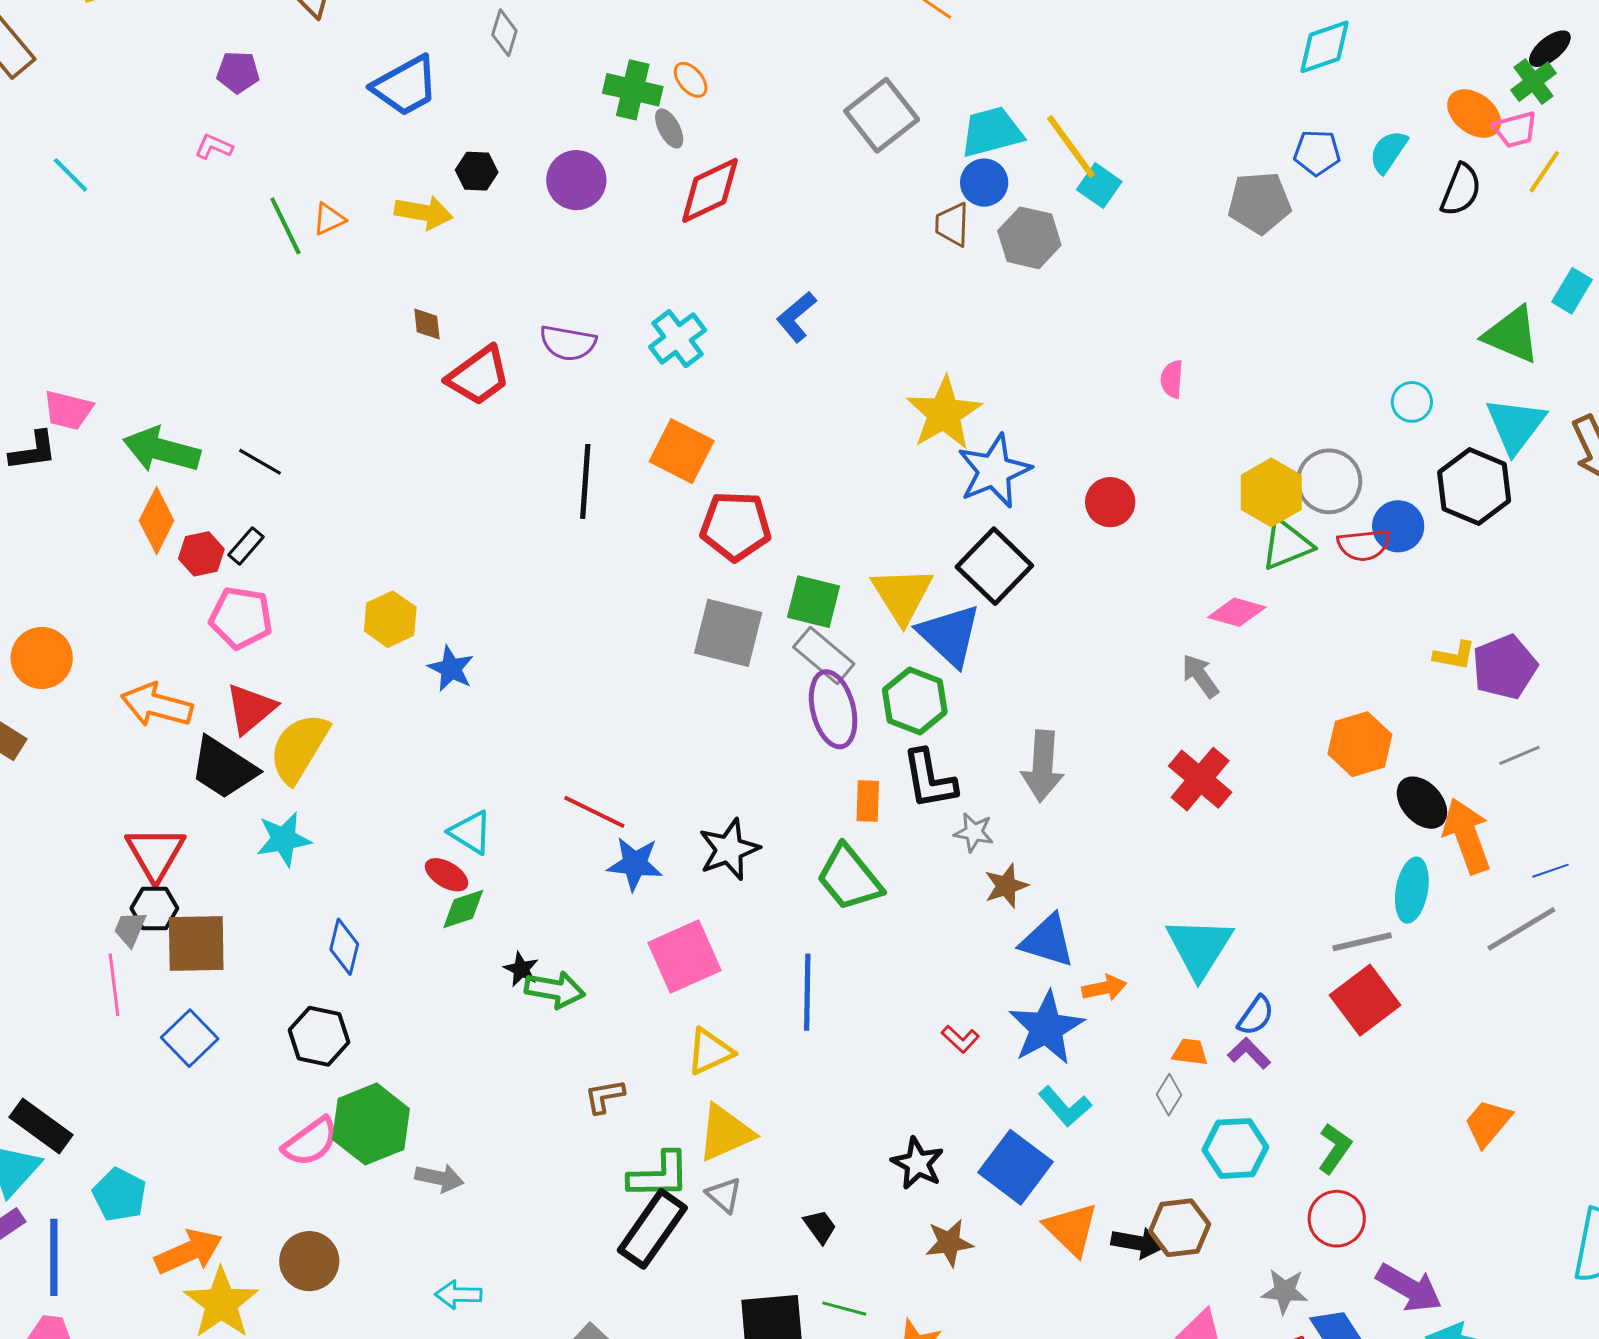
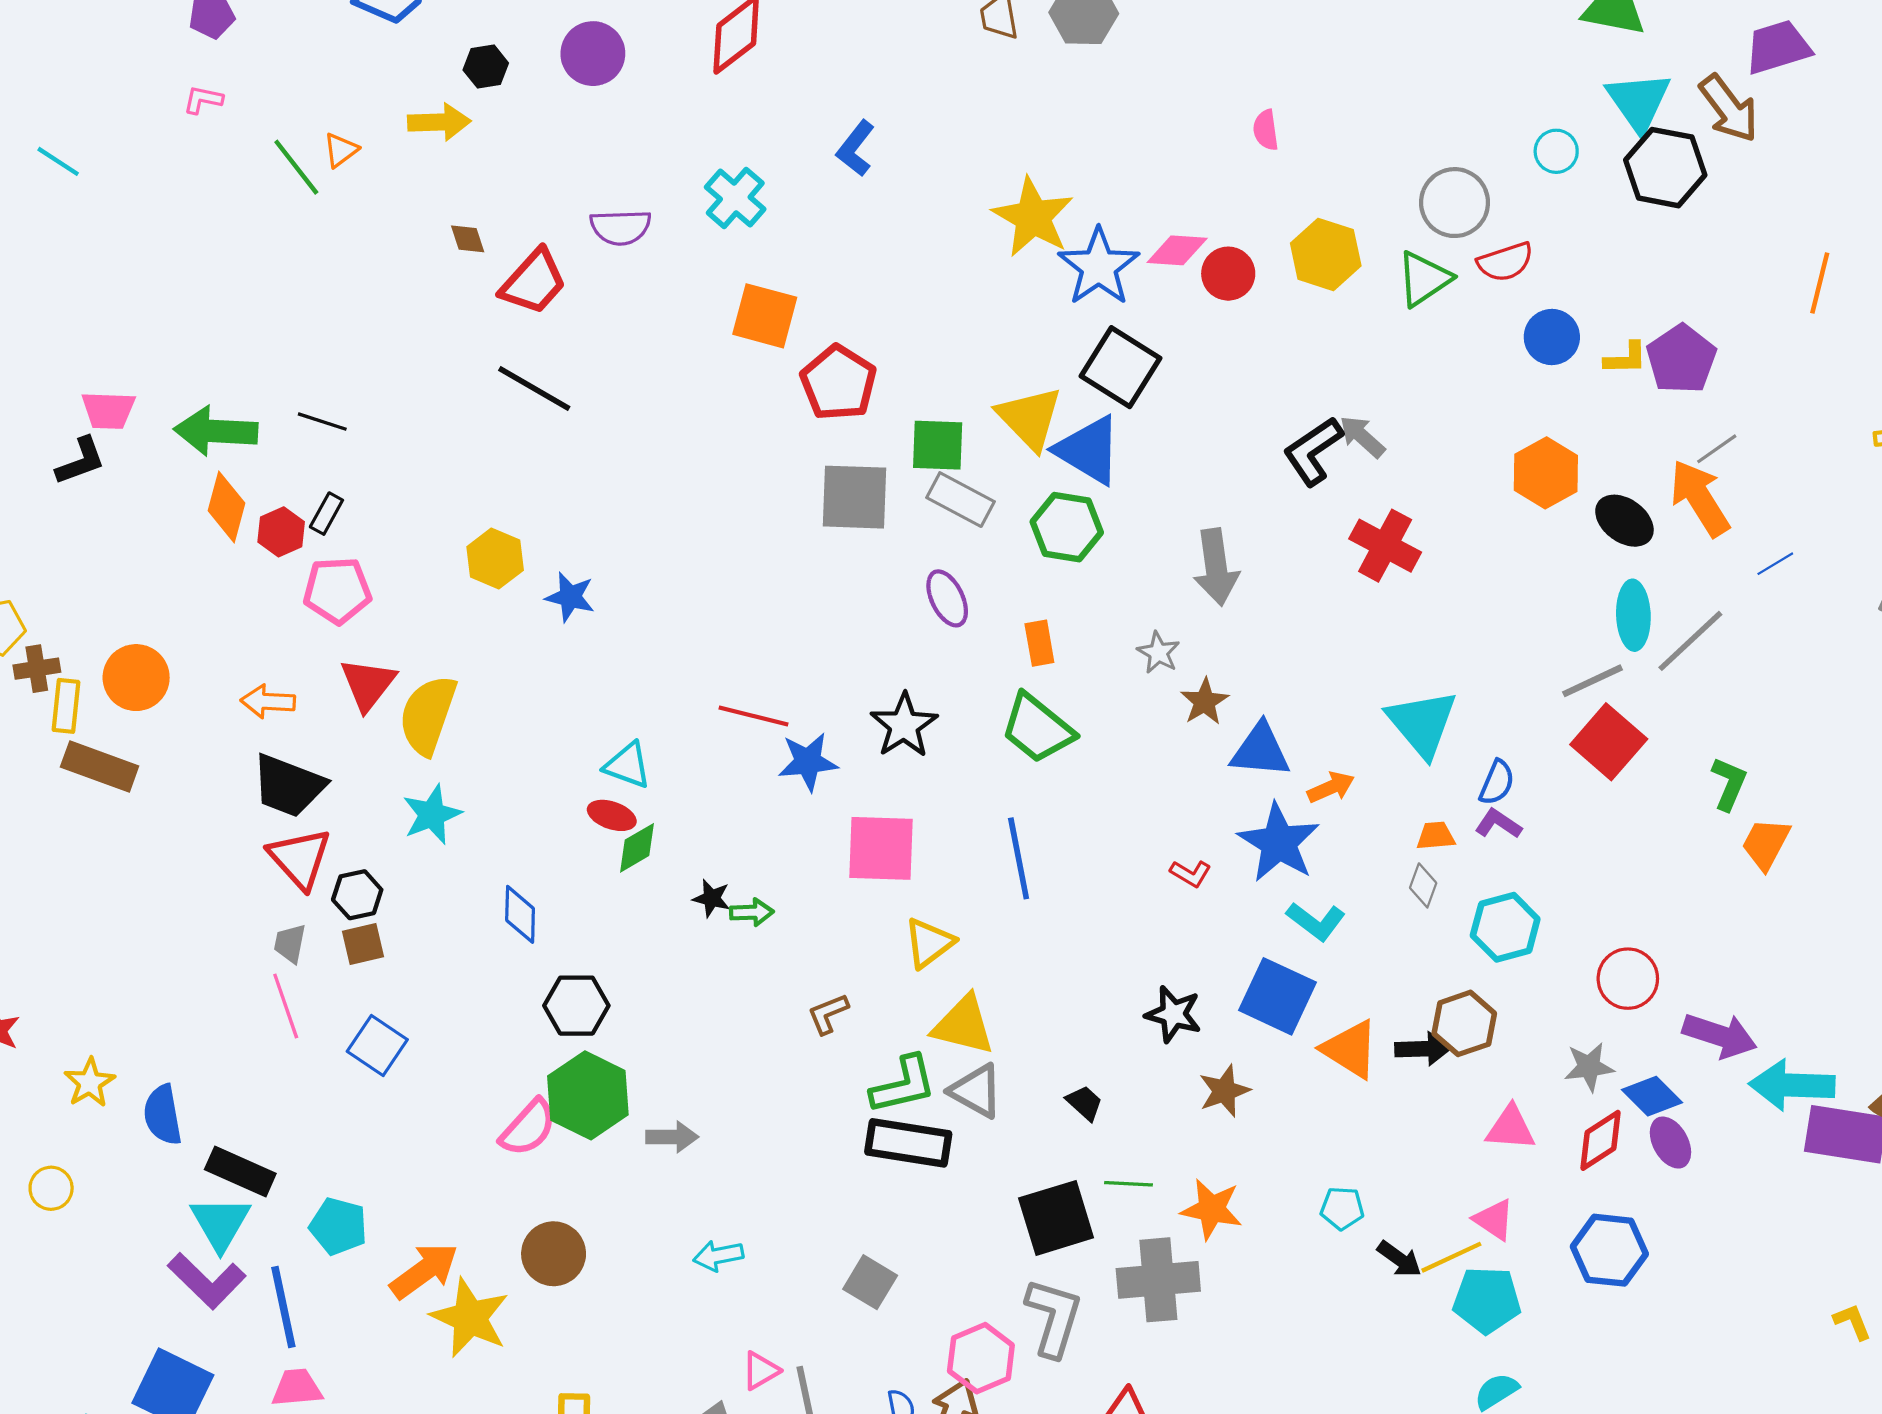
cyan circle: (1412, 402) -> (1556, 151), moved
black line: (585, 481) -> (534, 389), moved, turned -52
black hexagon: (1474, 486) -> (1665, 168), moved
yellow hexagon: (1271, 492) -> (1326, 254), moved
red pentagon: (736, 526) -> (838, 383), turned -30
blue circle: (1398, 526) -> (1552, 337), moved
pink diamond: (1237, 612) -> (1177, 250), moved
orange arrow: (157, 705) -> (268, 701), size x0.7
purple ellipse: (833, 709) -> (947, 598), moved, size x0.7
black trapezoid: (223, 768) -> (288, 786), moved
black L-shape: (929, 779) -> (1313, 451), moved, turned 78
gray star: (974, 832) -> (1158, 653), turned 30
orange arrow: (1467, 836) -> (1700, 498), moved
black hexagon: (154, 908) -> (357, 895), moved
gray line: (1521, 929) -> (1690, 641), moved
brown square: (196, 943) -> (363, 944), size x0.6
pink square: (684, 957) -> (881, 848), turned 38
green arrow: (555, 990) -> (752, 912), size x0.7
black hexagon: (319, 1036) -> (576, 1006), moved
yellow triangle: (725, 1133) -> (964, 1025), turned 50
green L-shape: (1335, 1148) -> (1729, 784), moved
gray triangle: (724, 1195) -> (976, 1091), size x1.4
black rectangle: (652, 1229) -> (908, 1143), turned 76

